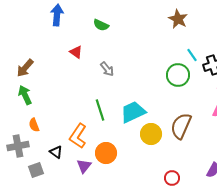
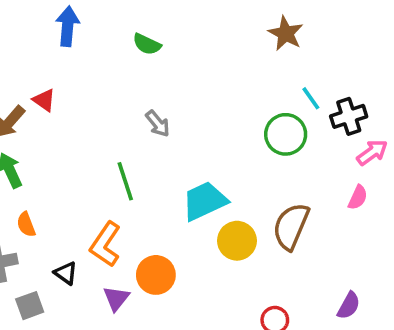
red triangle: (76, 52) -> (44, 100), moved
green line: (100, 110) -> (125, 181), moved

